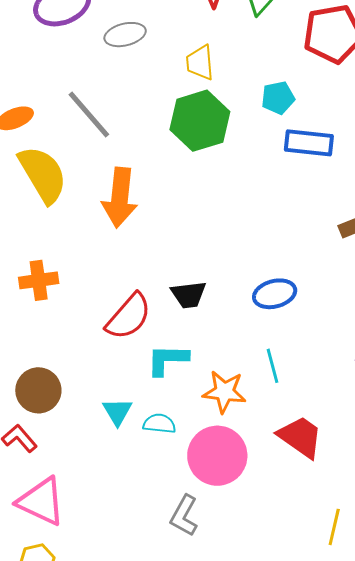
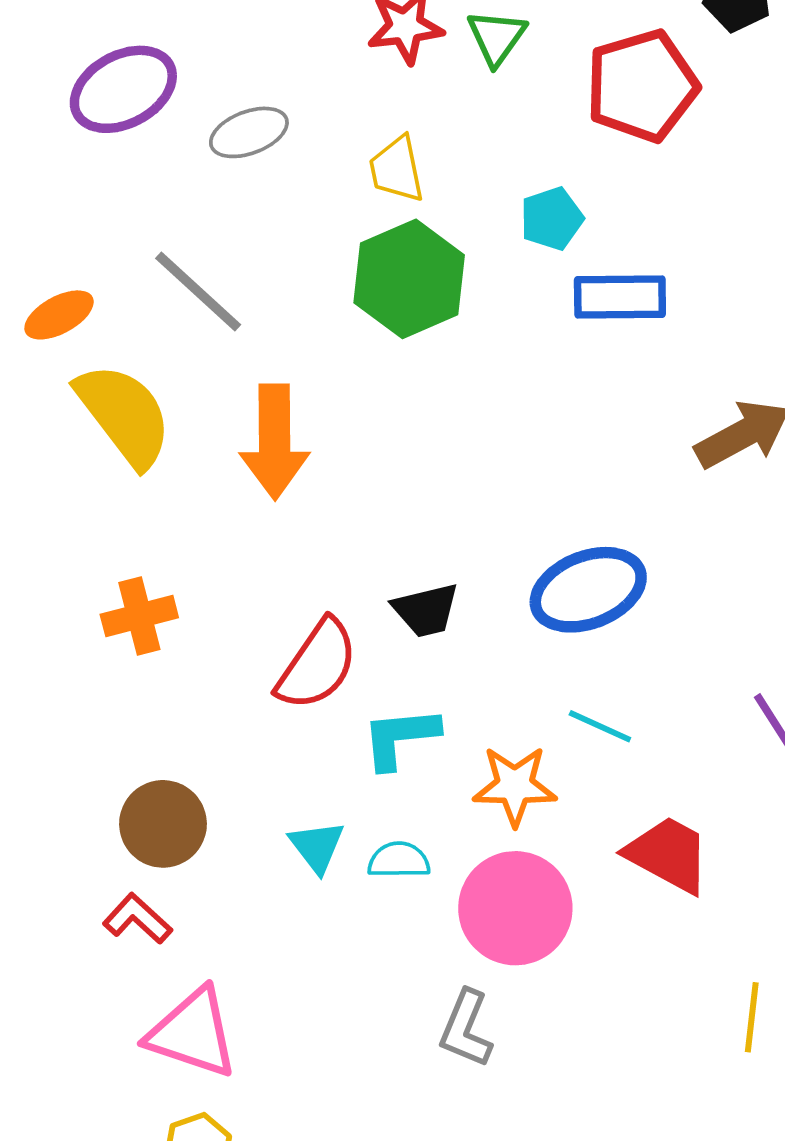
blue ellipse: (275, 294) -> (588, 590), size x1.4
cyan line: (272, 366) -> (600, 726), turned -44

